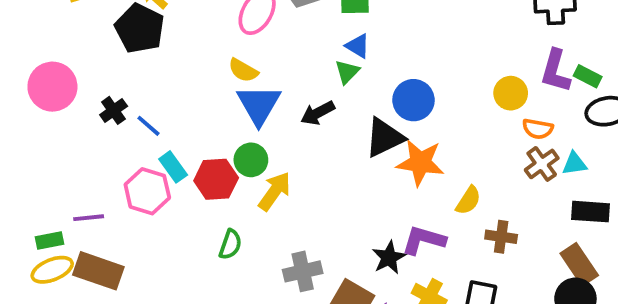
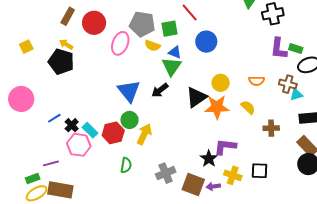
yellow semicircle: (243, 70) -> (152, 46), moved
green triangle: (347, 72) -> (172, 67), size x1.5
yellow circle: (511, 93) -> (221, 83), moved
blue circle: (414, 100) -> (206, 42), moved
black cross: (114, 110) -> (72, 125), moved
blue line: (149, 126) -> (54, 118), moved, turned -64
orange semicircle: (538, 129) -> (257, 81), moved
brown cross: (542, 164) -> (288, 84), moved, turned -30
yellow semicircle: (468, 200) -> (248, 107), moved, turned -70
brown cross: (501, 237) -> (271, 128), moved

